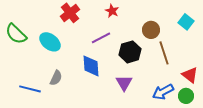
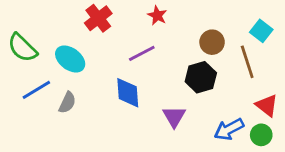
black hexagon: (130, 52) -> (201, 77), moved
brown line: (164, 53) -> (247, 62), moved
gray semicircle: (56, 78) -> (67, 103), moved
blue line: (30, 89) -> (36, 90), moved, turned -45

